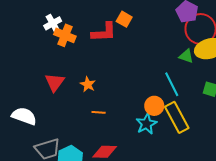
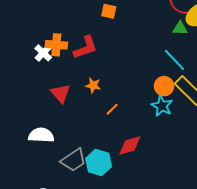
white cross: (53, 23) -> (43, 53), moved
red L-shape: (104, 32) -> (85, 48), moved
orange line: (99, 112) -> (112, 109), turned -32

